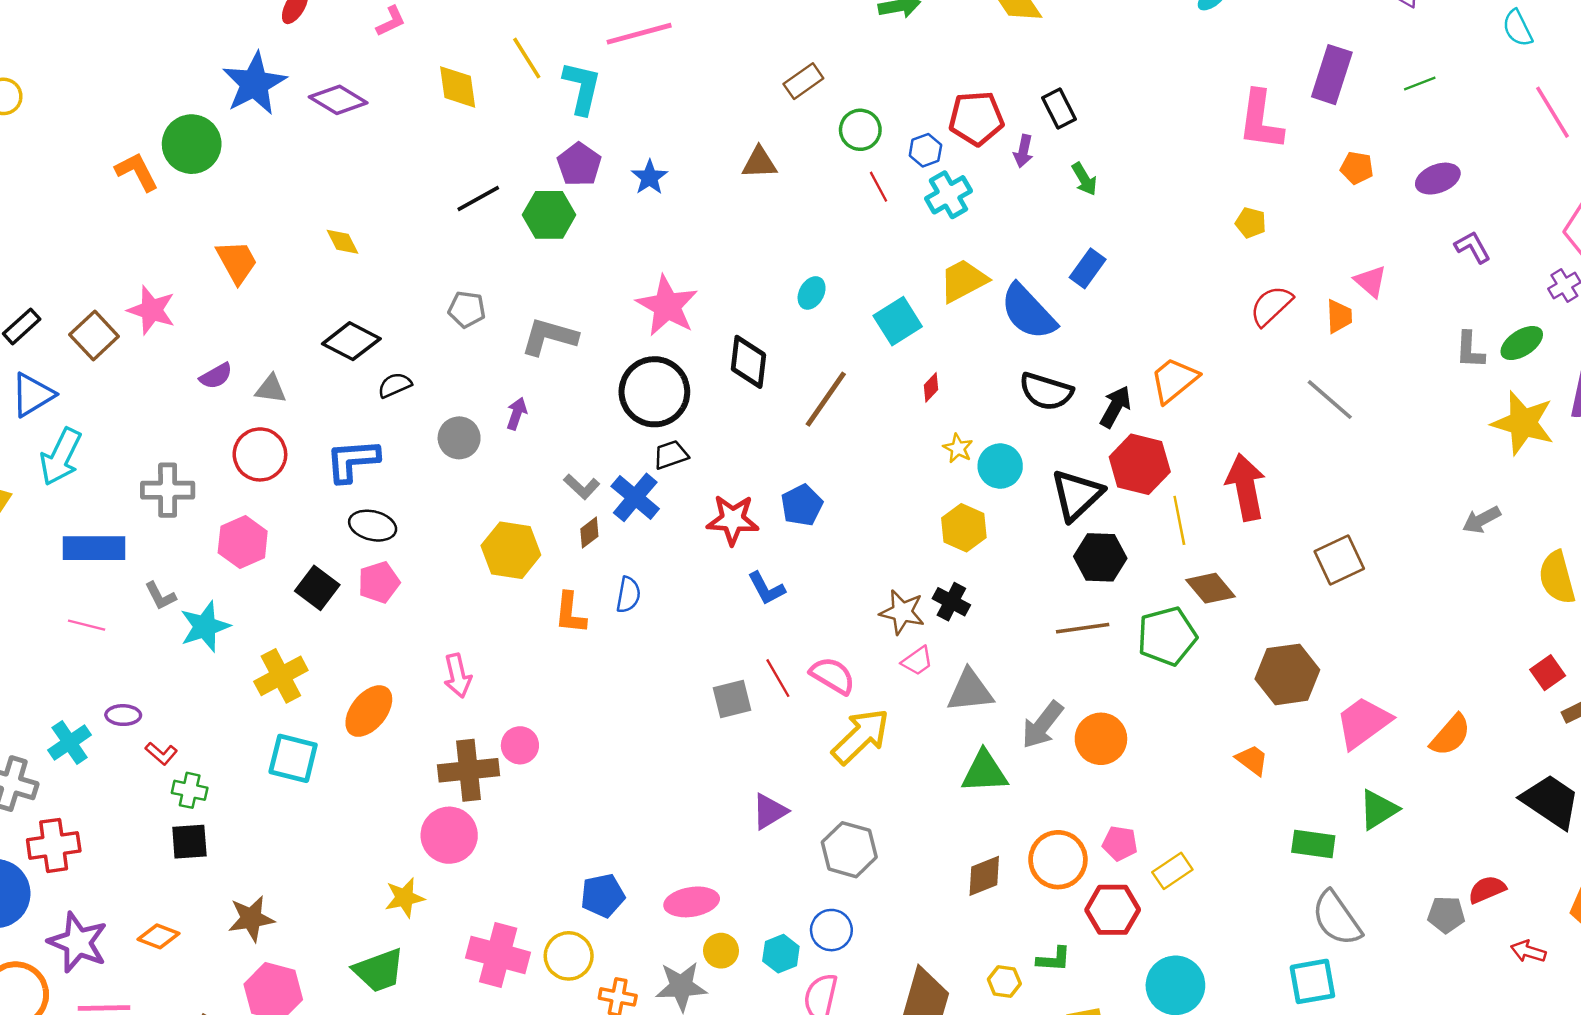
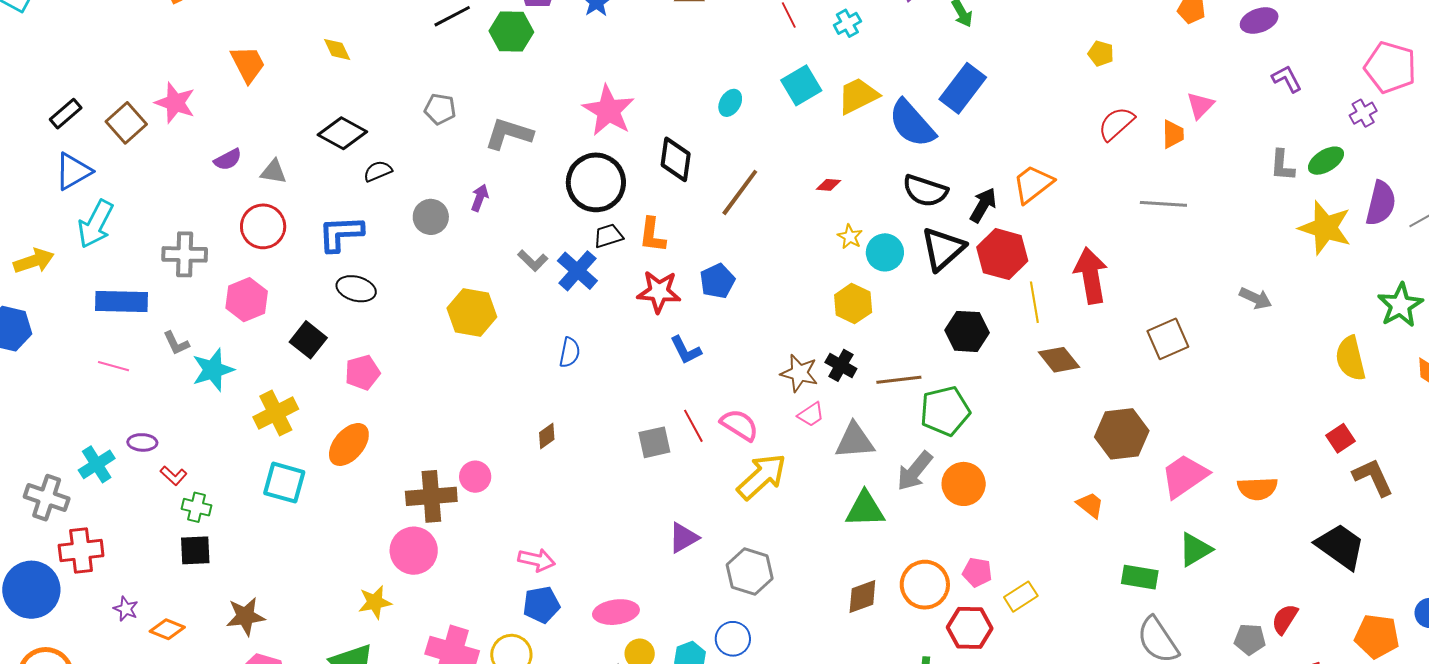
cyan cross: (948, 195) -> (847, 23), size x0.7
blue rectangle: (1088, 268) -> (963, 88), size x1.5
pink triangle: (1371, 281) -> (1200, 105), turned 32
cyan square: (898, 321) -> (801, 85), moved
red diamond: (931, 387) -> (829, 185), turned 50
gray line: (1330, 400) -> (1163, 204), turned -39
black triangle: (1077, 495) -> (943, 249), moved
gray arrow: (1481, 520) -> (1256, 298), moved, turned -128
brown diamond: (589, 533) -> (547, 436), moved
pink pentagon: (379, 582) -> (362, 372), moved
orange L-shape: (570, 613) -> (652, 235), moved
brown line: (1083, 628) -> (899, 380), moved
green pentagon: (1167, 636) -> (945, 411), moved
pink arrow: (458, 676) -> (537, 560), moved, turned -66
orange semicircle: (1450, 735) -> (1257, 489), turned 45
red semicircle: (1487, 889) -> (1285, 619), turned -36
purple star: (78, 942) -> (126, 609), moved, size x0.5

